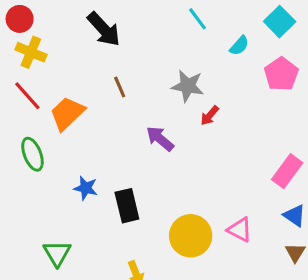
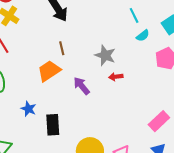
cyan line: (197, 19) -> (134, 15), moved
orange trapezoid: (67, 113) -> (49, 71), moved
red arrow: (210, 116) -> (116, 77), turned 32

